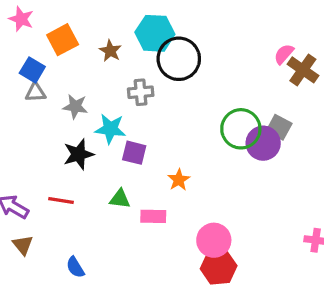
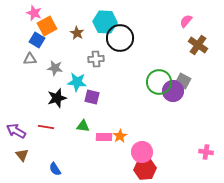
pink star: (21, 19) -> (34, 13), moved
pink semicircle: (284, 54) -> (186, 21), moved
blue square: (32, 70) -> (37, 40), moved
orange star: (179, 180) -> (120, 136), moved

